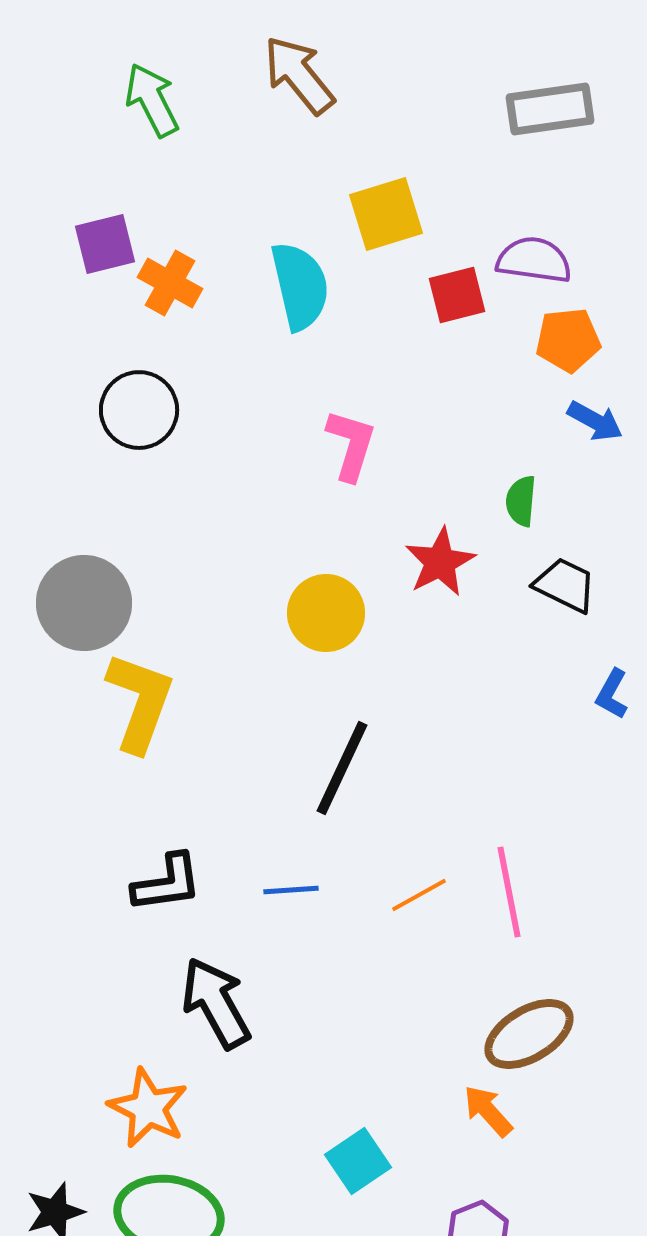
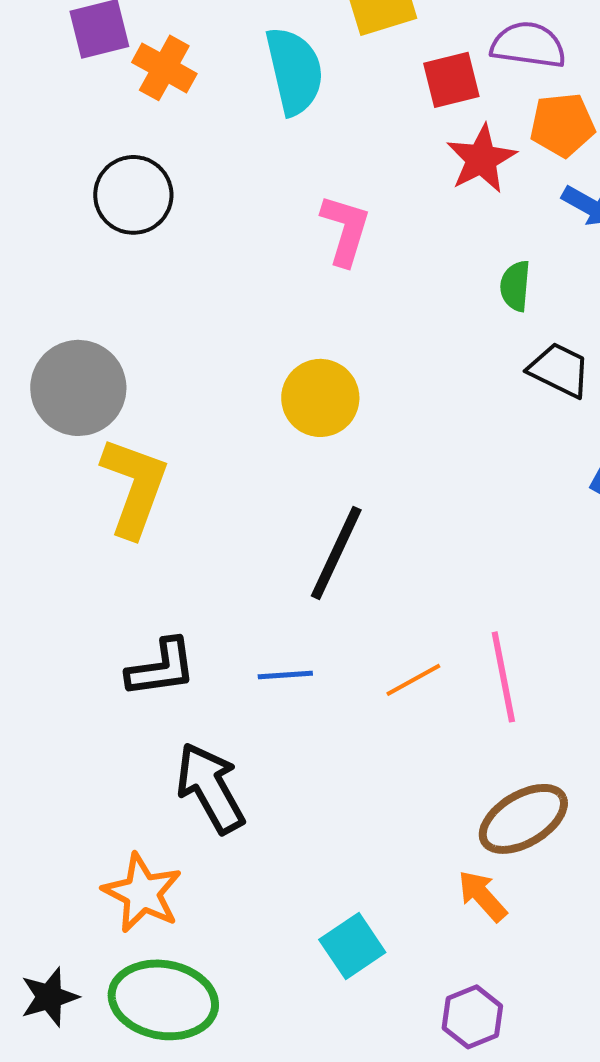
red star: (440, 562) -> (481, 159), moved

